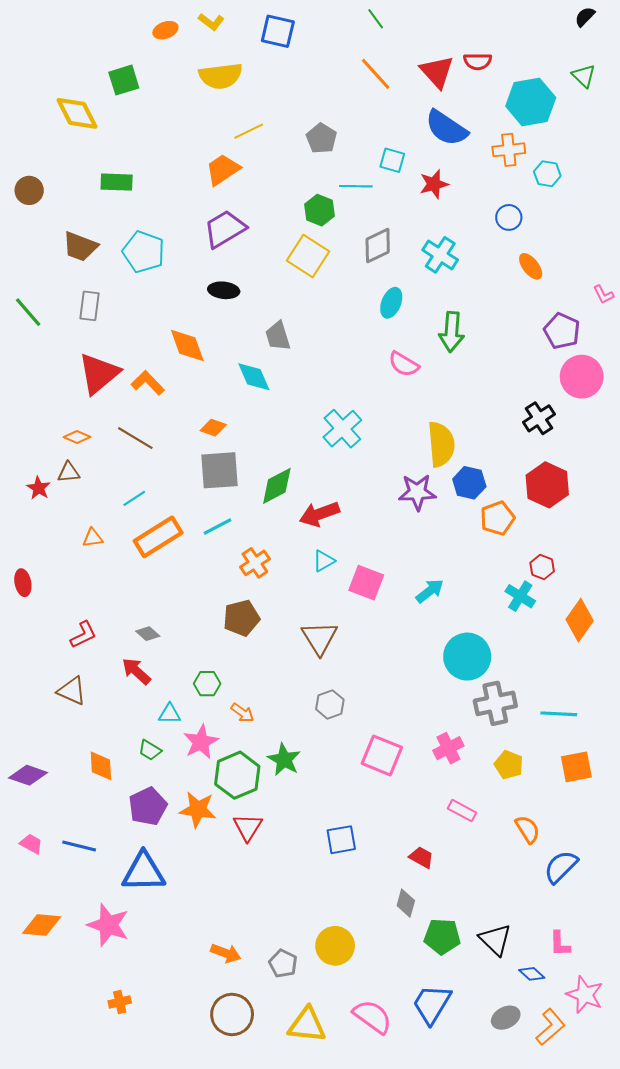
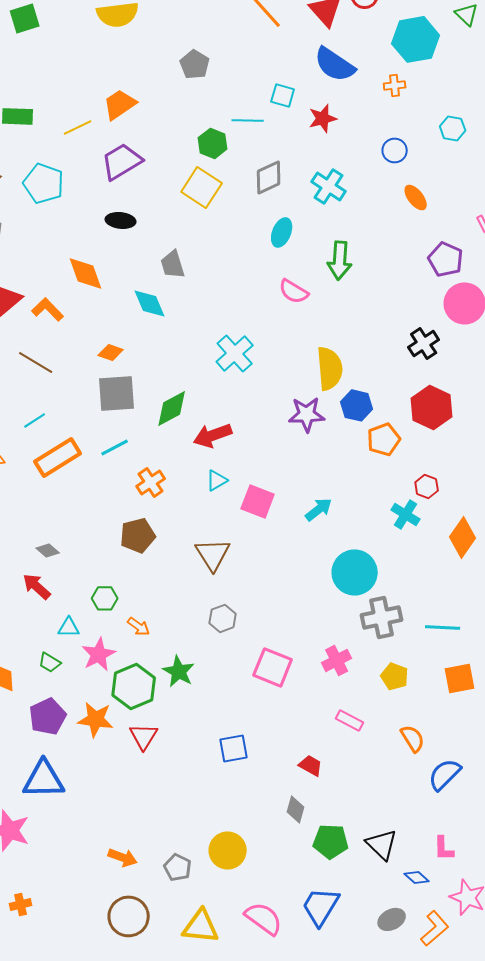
yellow line: (249, 131) -> (78, 127), moved
gray pentagon: (322, 138) -> (195, 64), moved
orange cross: (509, 150) -> (395, 85), size x0.7
cyan hexagon: (547, 174) -> (453, 128), moved

